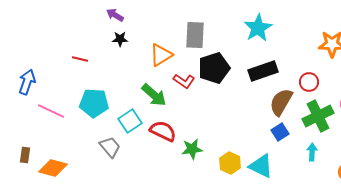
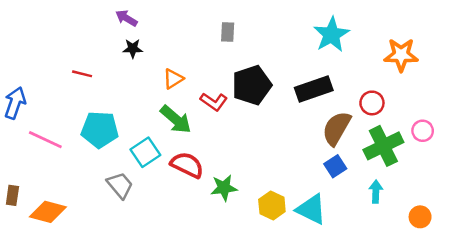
cyan star: (258, 28) -> (331, 35), moved
gray rectangle: (195, 35) -> (228, 32), moved, size x0.6
orange triangle: (161, 55) -> (173, 79), moved, size x0.7

